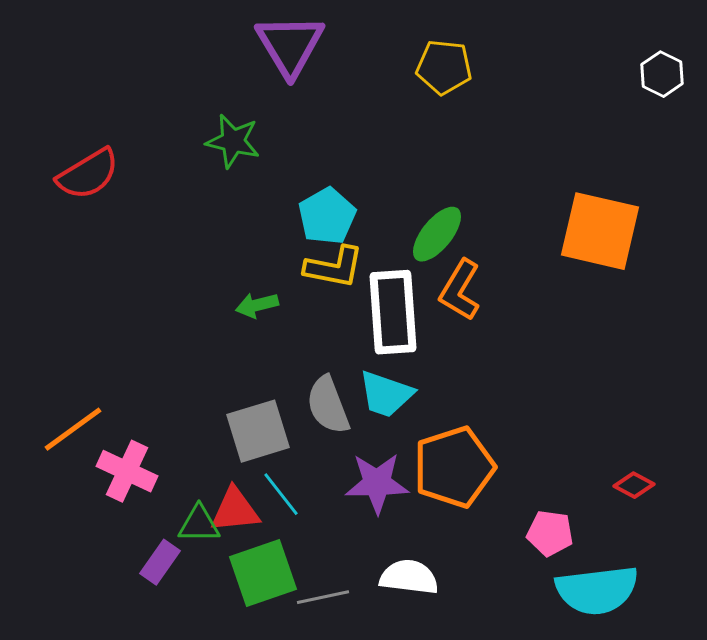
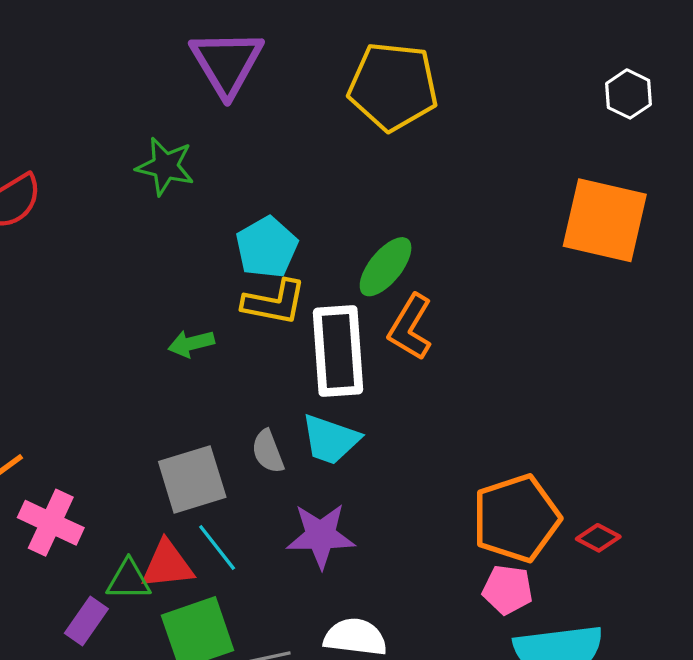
yellow pentagon: (444, 67) -> (393, 86), size x1.5
orange square: (600, 231) -> (605, 220), moved
gray semicircle: (328, 405) -> (268, 451), size x0.7
orange pentagon: (454, 467) -> (516, 518), moved

